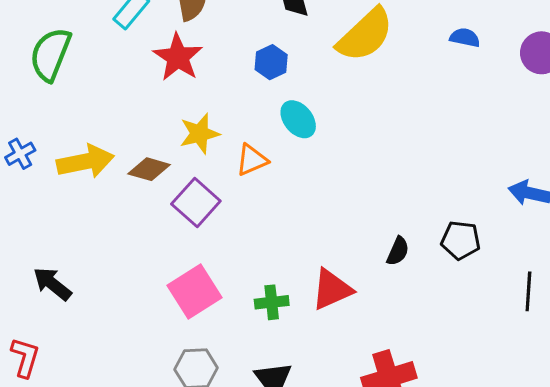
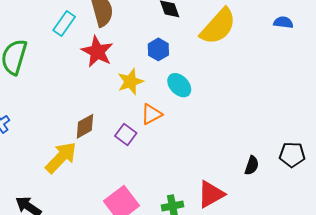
yellow star: (199, 134) -> (130, 82), moved
yellow arrow: (85, 162) -> (61, 157), moved, turned -30
brown diamond: (149, 169) -> (85, 126), turned -40
purple square: (196, 202) -> (126, 134), moved, size x0.7

